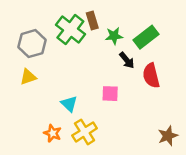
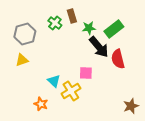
green cross: (70, 29) -> (55, 23), size x0.6
black arrow: (127, 60) -> (99, 47), size x1.6
yellow cross: (85, 132) -> (71, 91), moved

